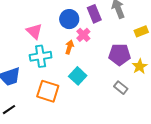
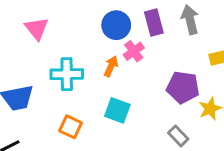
pink triangle: (34, 31) -> (37, 29), moved
cyan square: (78, 76) -> (117, 110), turned -30
orange square: (48, 91) -> (71, 127), size x0.7

